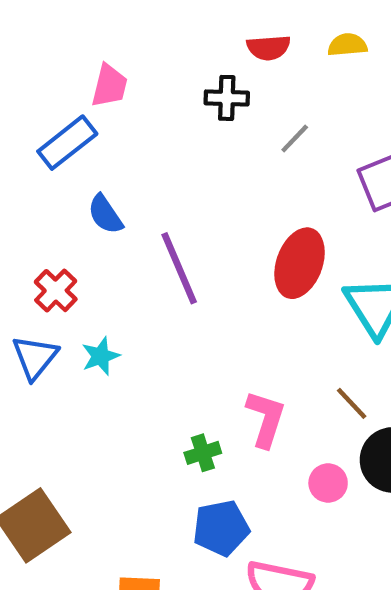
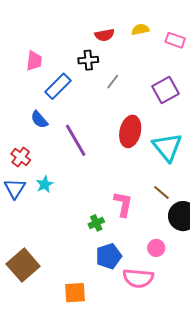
gray line: (295, 138) -> (113, 82), moved
blue rectangle: (67, 143) -> (58, 86), moved
pink circle: (328, 483) -> (156, 248), moved

